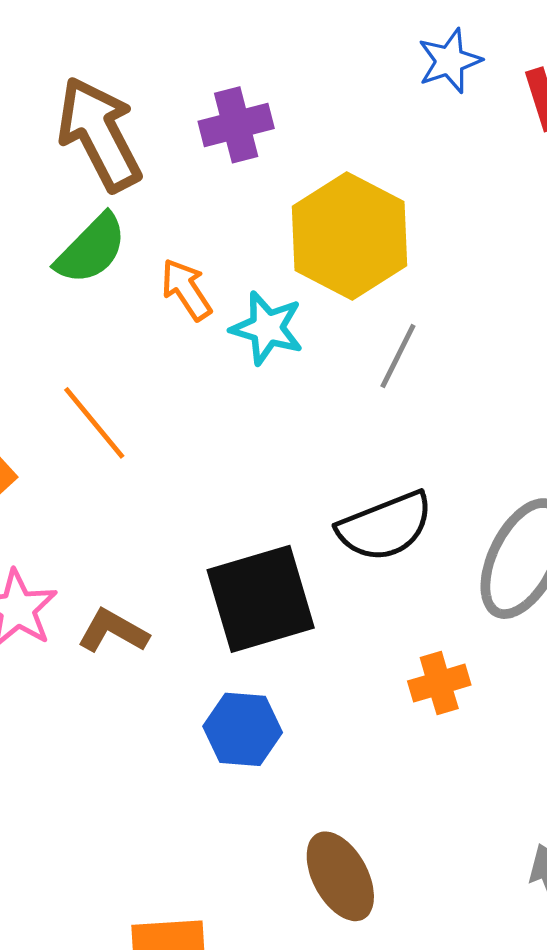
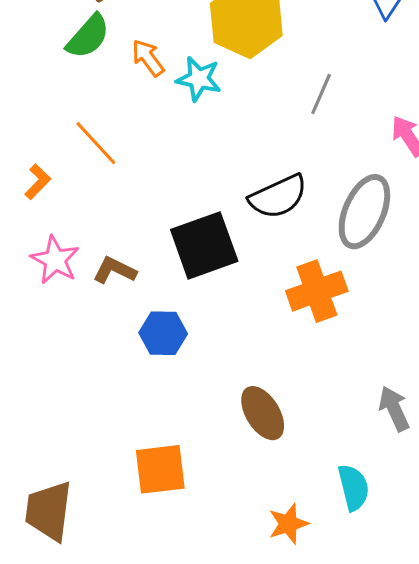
gray line: (398, 356) -> (321, 94), moved
orange cross: (439, 683) -> (317, 291), size x1.6
blue hexagon: (243, 729) -> (163, 333), moved

